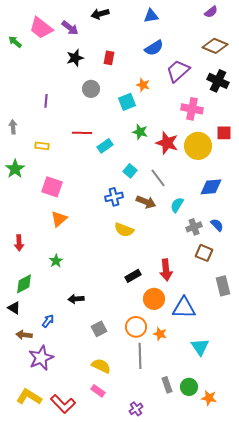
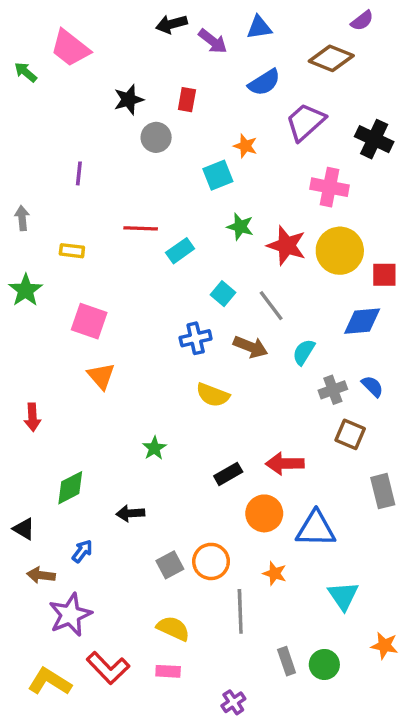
purple arrow: (70, 28) -> (213, 41), moved
brown diamond: (215, 46) -> (331, 58), moved
gray circle: (91, 89) -> (156, 137), moved
red square: (224, 133) -> (384, 275), moved
orange triangle: (59, 219) -> (101, 376), turned -30
green star: (56, 261) -> (154, 448), moved
red arrow: (166, 270) -> (285, 464), turned 95
green diamond: (24, 284) -> (70, 488), moved
orange circle: (136, 327) -> (211, 561), moved
pink rectangle: (98, 391) -> (168, 671), turned -32
orange star: (209, 398) -> (384, 646), moved
red L-shape: (63, 404) -> (108, 668), moved

